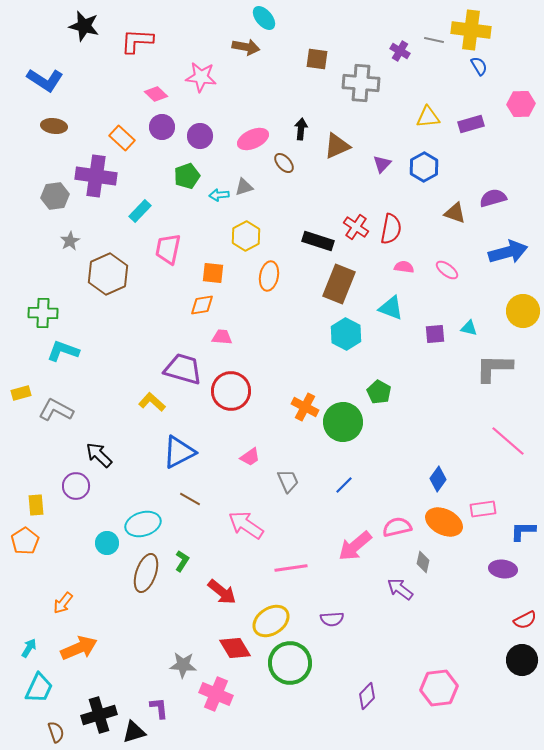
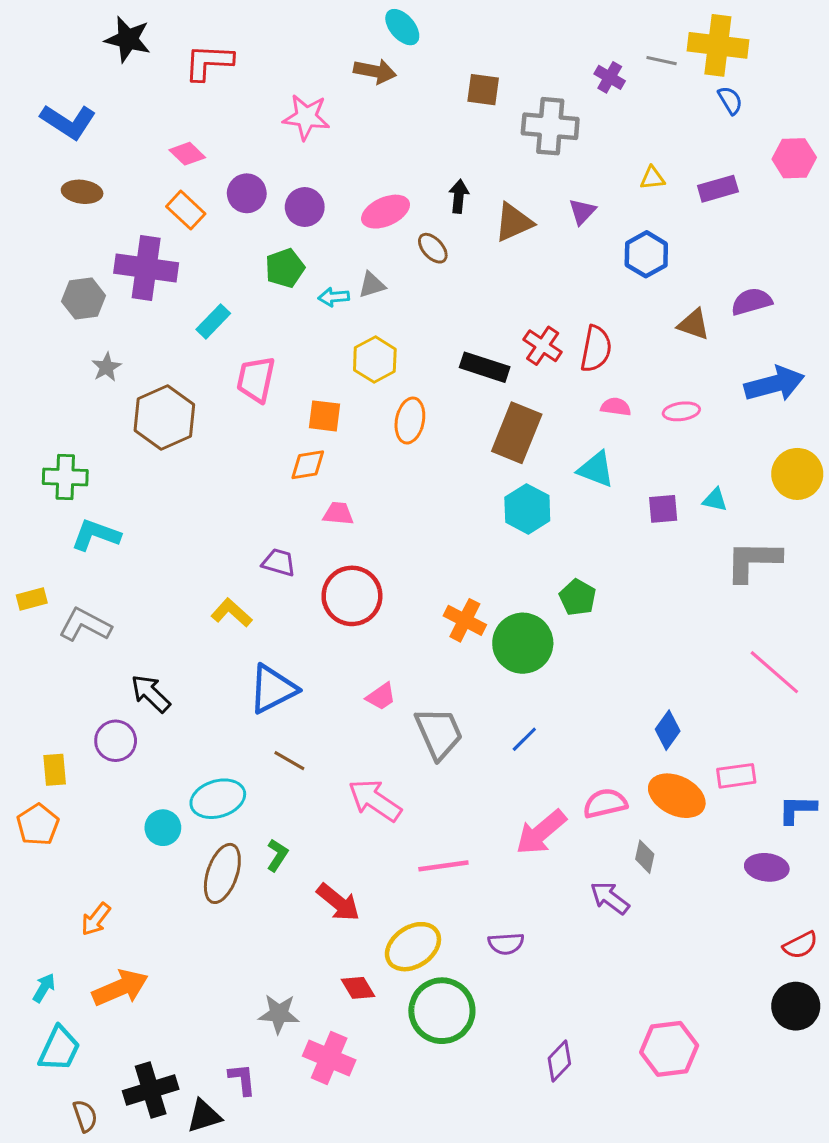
pink diamond: (156, 94) -> (187, 154), moved
yellow triangle: (428, 117) -> (652, 178), size x0.7
purple triangle: (382, 164) -> (582, 212), moved
pink ellipse: (447, 270) -> (681, 411), turned -45
purple trapezoid: (183, 369) -> (279, 562), size x0.6
gray trapezoid: (288, 481) -> (439, 733), size x1.5
red diamond: (235, 648) -> (358, 988), size x0.7

